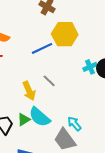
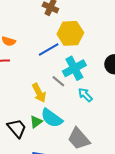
cyan cross: (90, 67) -> (74, 68), moved, size x1.6
cyan arrow: (74, 124) -> (85, 95), moved

